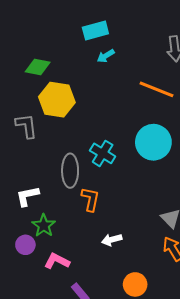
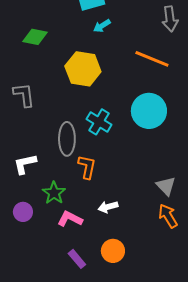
yellow hexagon: (57, 100) -> (83, 69), moved
green star: (44, 226) -> (54, 193), moved
pink L-shape: (57, 261) -> (70, 219), moved
orange circle: (135, 284) -> (113, 251), moved

